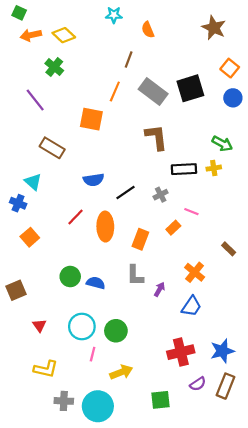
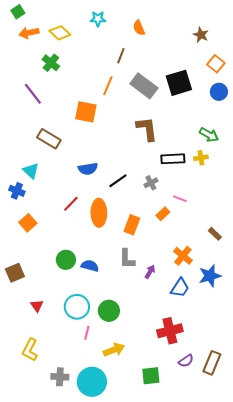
green square: (19, 13) -> (18, 12), turned 32
cyan star: (114, 15) -> (98, 19), moved
brown star: (214, 28) -> (201, 35), moved, size x0.7
blue star: (222, 351) -> (210, 276), moved
yellow L-shape: (46, 369) -> (30, 350), moved, turned 105

